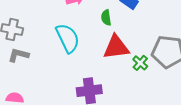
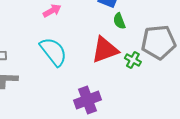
green semicircle: (106, 18) -> (119, 21), moved

